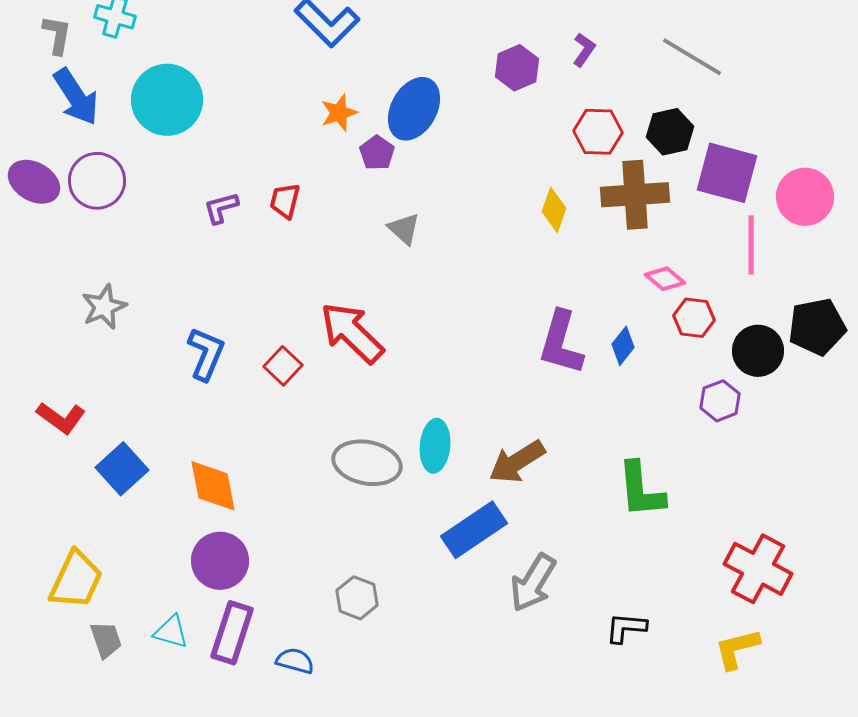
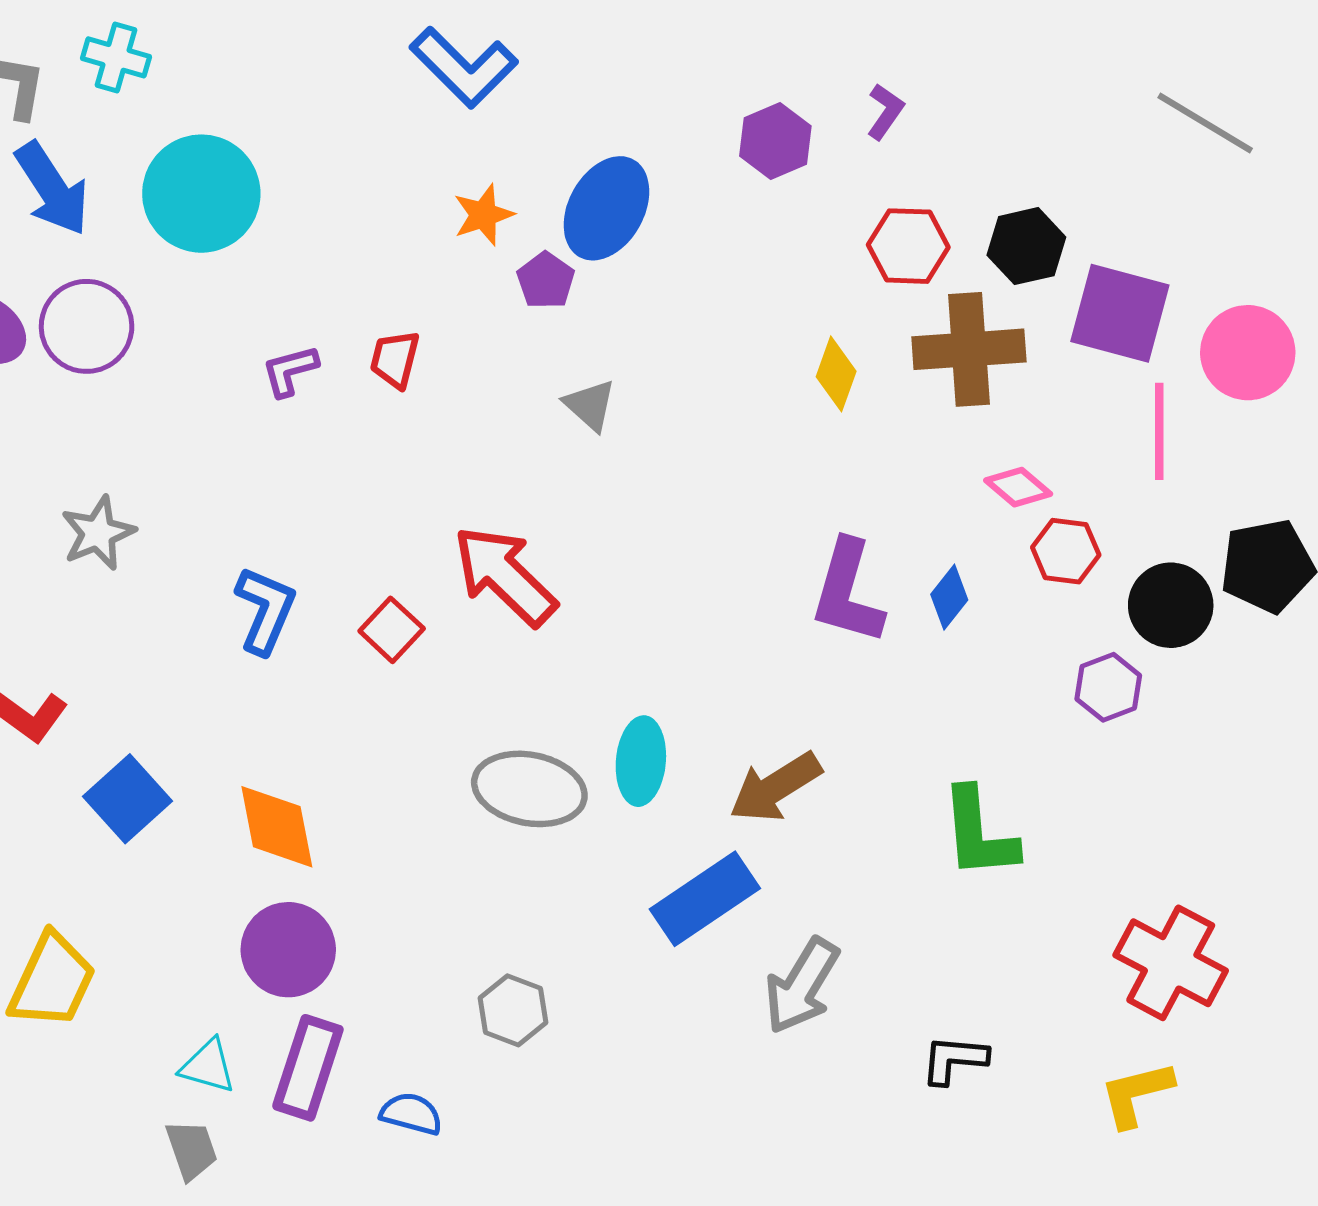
gray line: (692, 57) -> (1205, 123), moved
gray trapezoid: (106, 640) -> (191, 1150), moved

